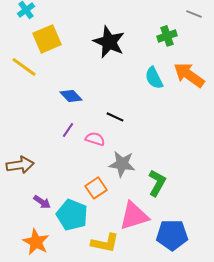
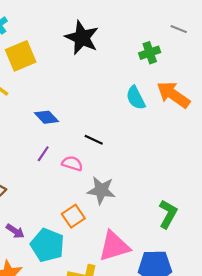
black star: (109, 42) -> (82, 38), moved
green L-shape: (157, 183) -> (168, 214), moved

